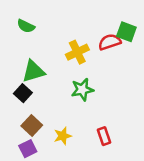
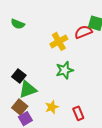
green triangle: (33, 71) -> (28, 89), moved
brown square: (32, 125) -> (20, 107), moved
red rectangle: (104, 136) -> (78, 113), moved

